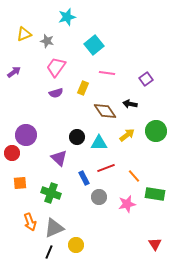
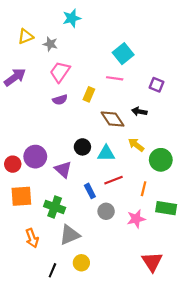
cyan square: (94, 45) -> (123, 54), moved
purple arrow: (14, 72) -> (15, 77), size x1.5
purple square: (146, 79) -> (156, 85), turned -32
green circle: (156, 131) -> (161, 160), moved
purple circle: (26, 135) -> (35, 157), moved
yellow arrow: (127, 135) -> (136, 145), turned -105
orange line: (134, 176) -> (144, 189), turned 56
orange square: (20, 183) -> (21, 196), size x1.5
gray triangle: (54, 228) -> (70, 235), moved
red triangle: (155, 244) -> (152, 262), moved, size x1.5

